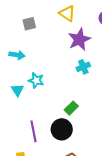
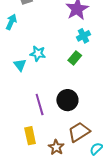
cyan arrow: (17, 55) -> (11, 22), moved, turned -70
green rectangle: (71, 108) -> (75, 58), moved

